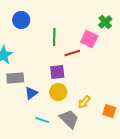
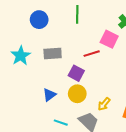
green line: (54, 37) -> (77, 14), moved
purple square: (57, 72) -> (76, 73), turned 35
gray rectangle: (15, 78) -> (53, 54), moved

